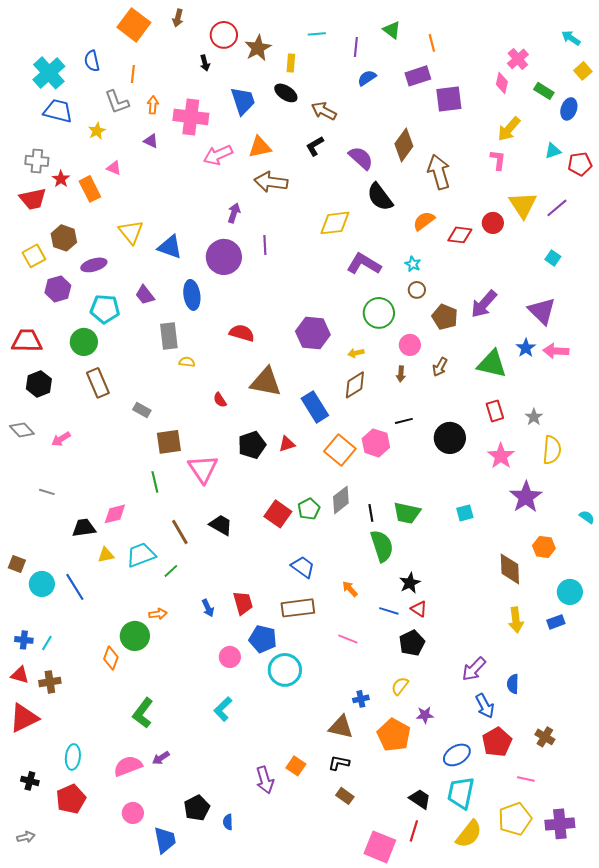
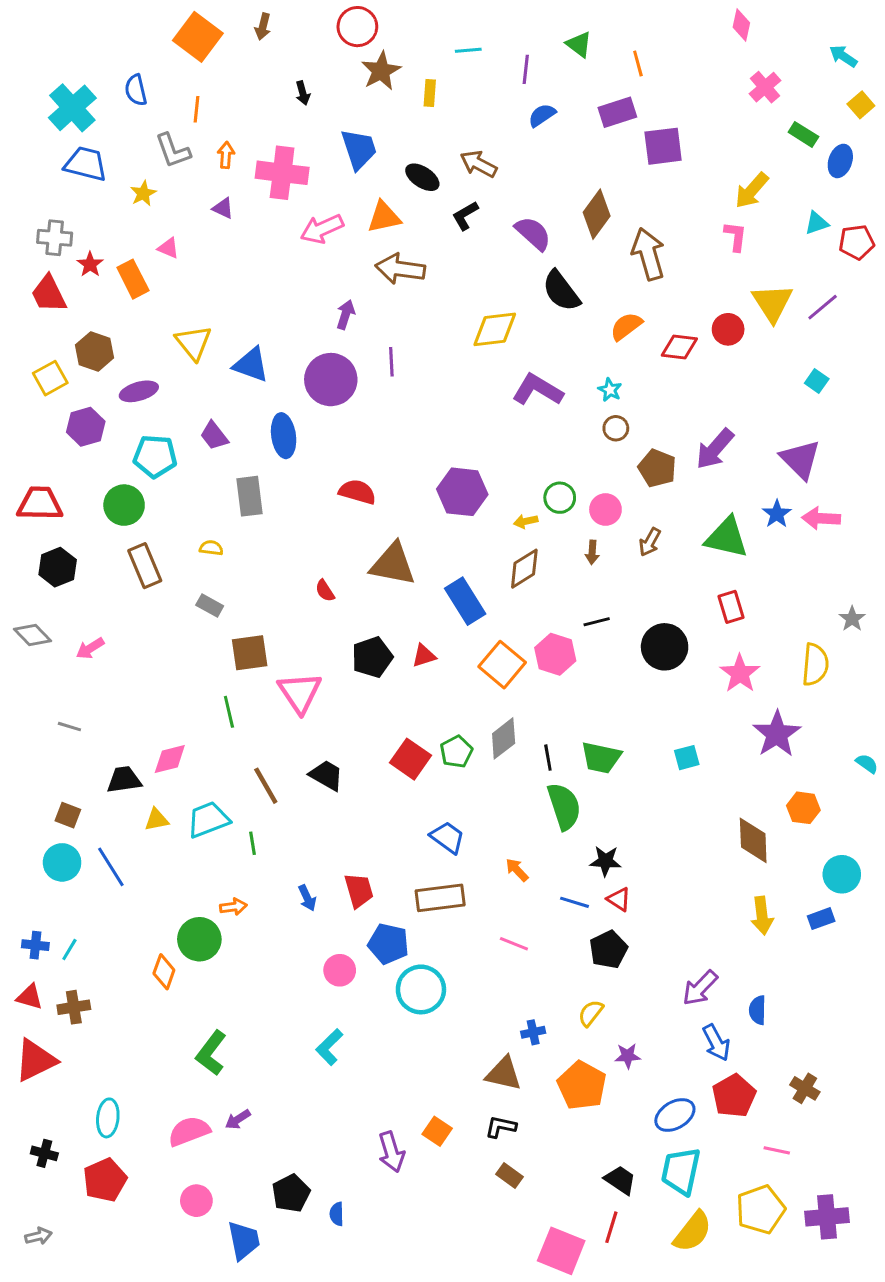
red circle: (224, 35) -> (357, 27), moved
pink diamond: (502, 83) -> (741, 25), moved
black ellipse: (286, 93) -> (422, 177), moved
red trapezoid: (33, 199) -> (49, 294), turned 76
green circle: (379, 313) -> (560, 498), moved, size x0.7
yellow semicircle: (187, 362) -> (211, 548), moved
gray star: (534, 417) -> (852, 619), moved
brown square: (17, 564) -> (68, 815), moved
green line: (171, 571) -> (253, 843), turned -56
black star: (410, 583) -> (605, 861), turned 30

